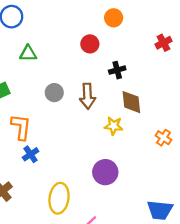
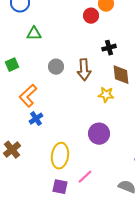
red circle: (90, 44) -> (91, 16), moved
orange L-shape: (21, 127) -> (28, 96), turned -140

